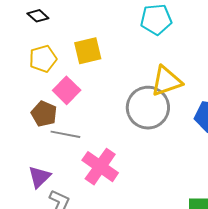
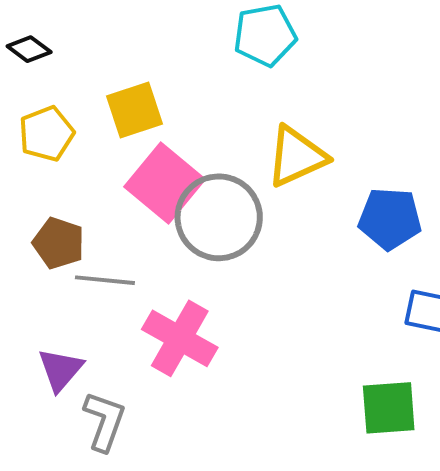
pink square: (67, 90) -> (165, 183), moved, size x1.4
gray circle: (148, 108) -> (219, 217), moved

